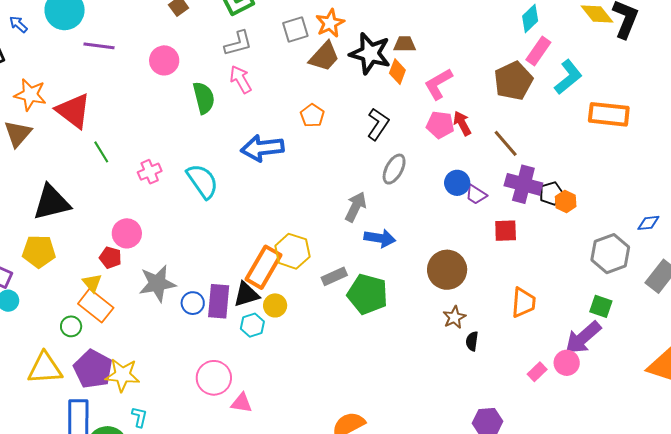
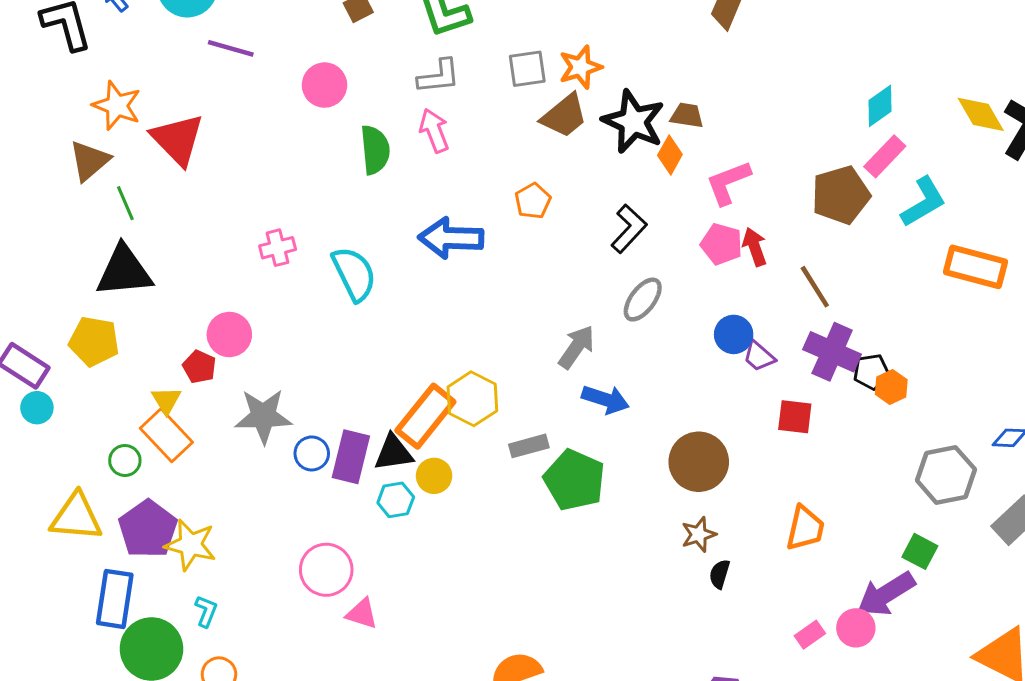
green line: (101, 152) -> (125, 203), moved

